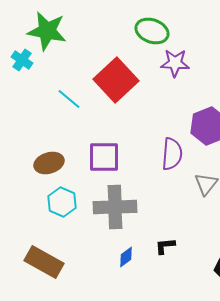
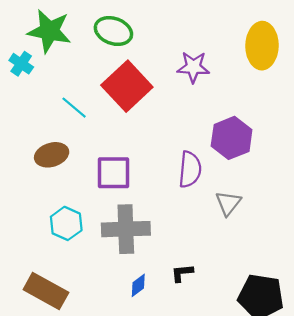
green ellipse: (152, 31) -> (113, 31), moved
brown ellipse: (49, 163) -> (52, 155), moved

